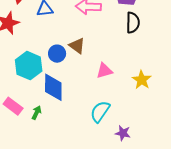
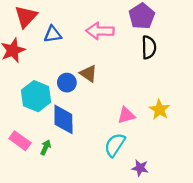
pink triangle: (104, 71) -> (126, 115), moved

